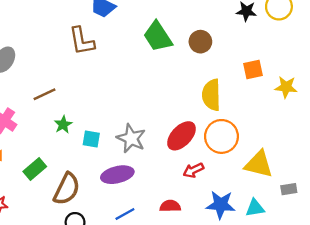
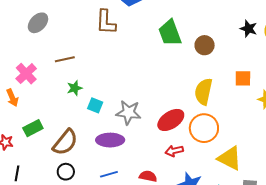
gray star: (131, 138) -> (128, 112), turned -30
green rectangle: (35, 169) -> (33, 128), moved

